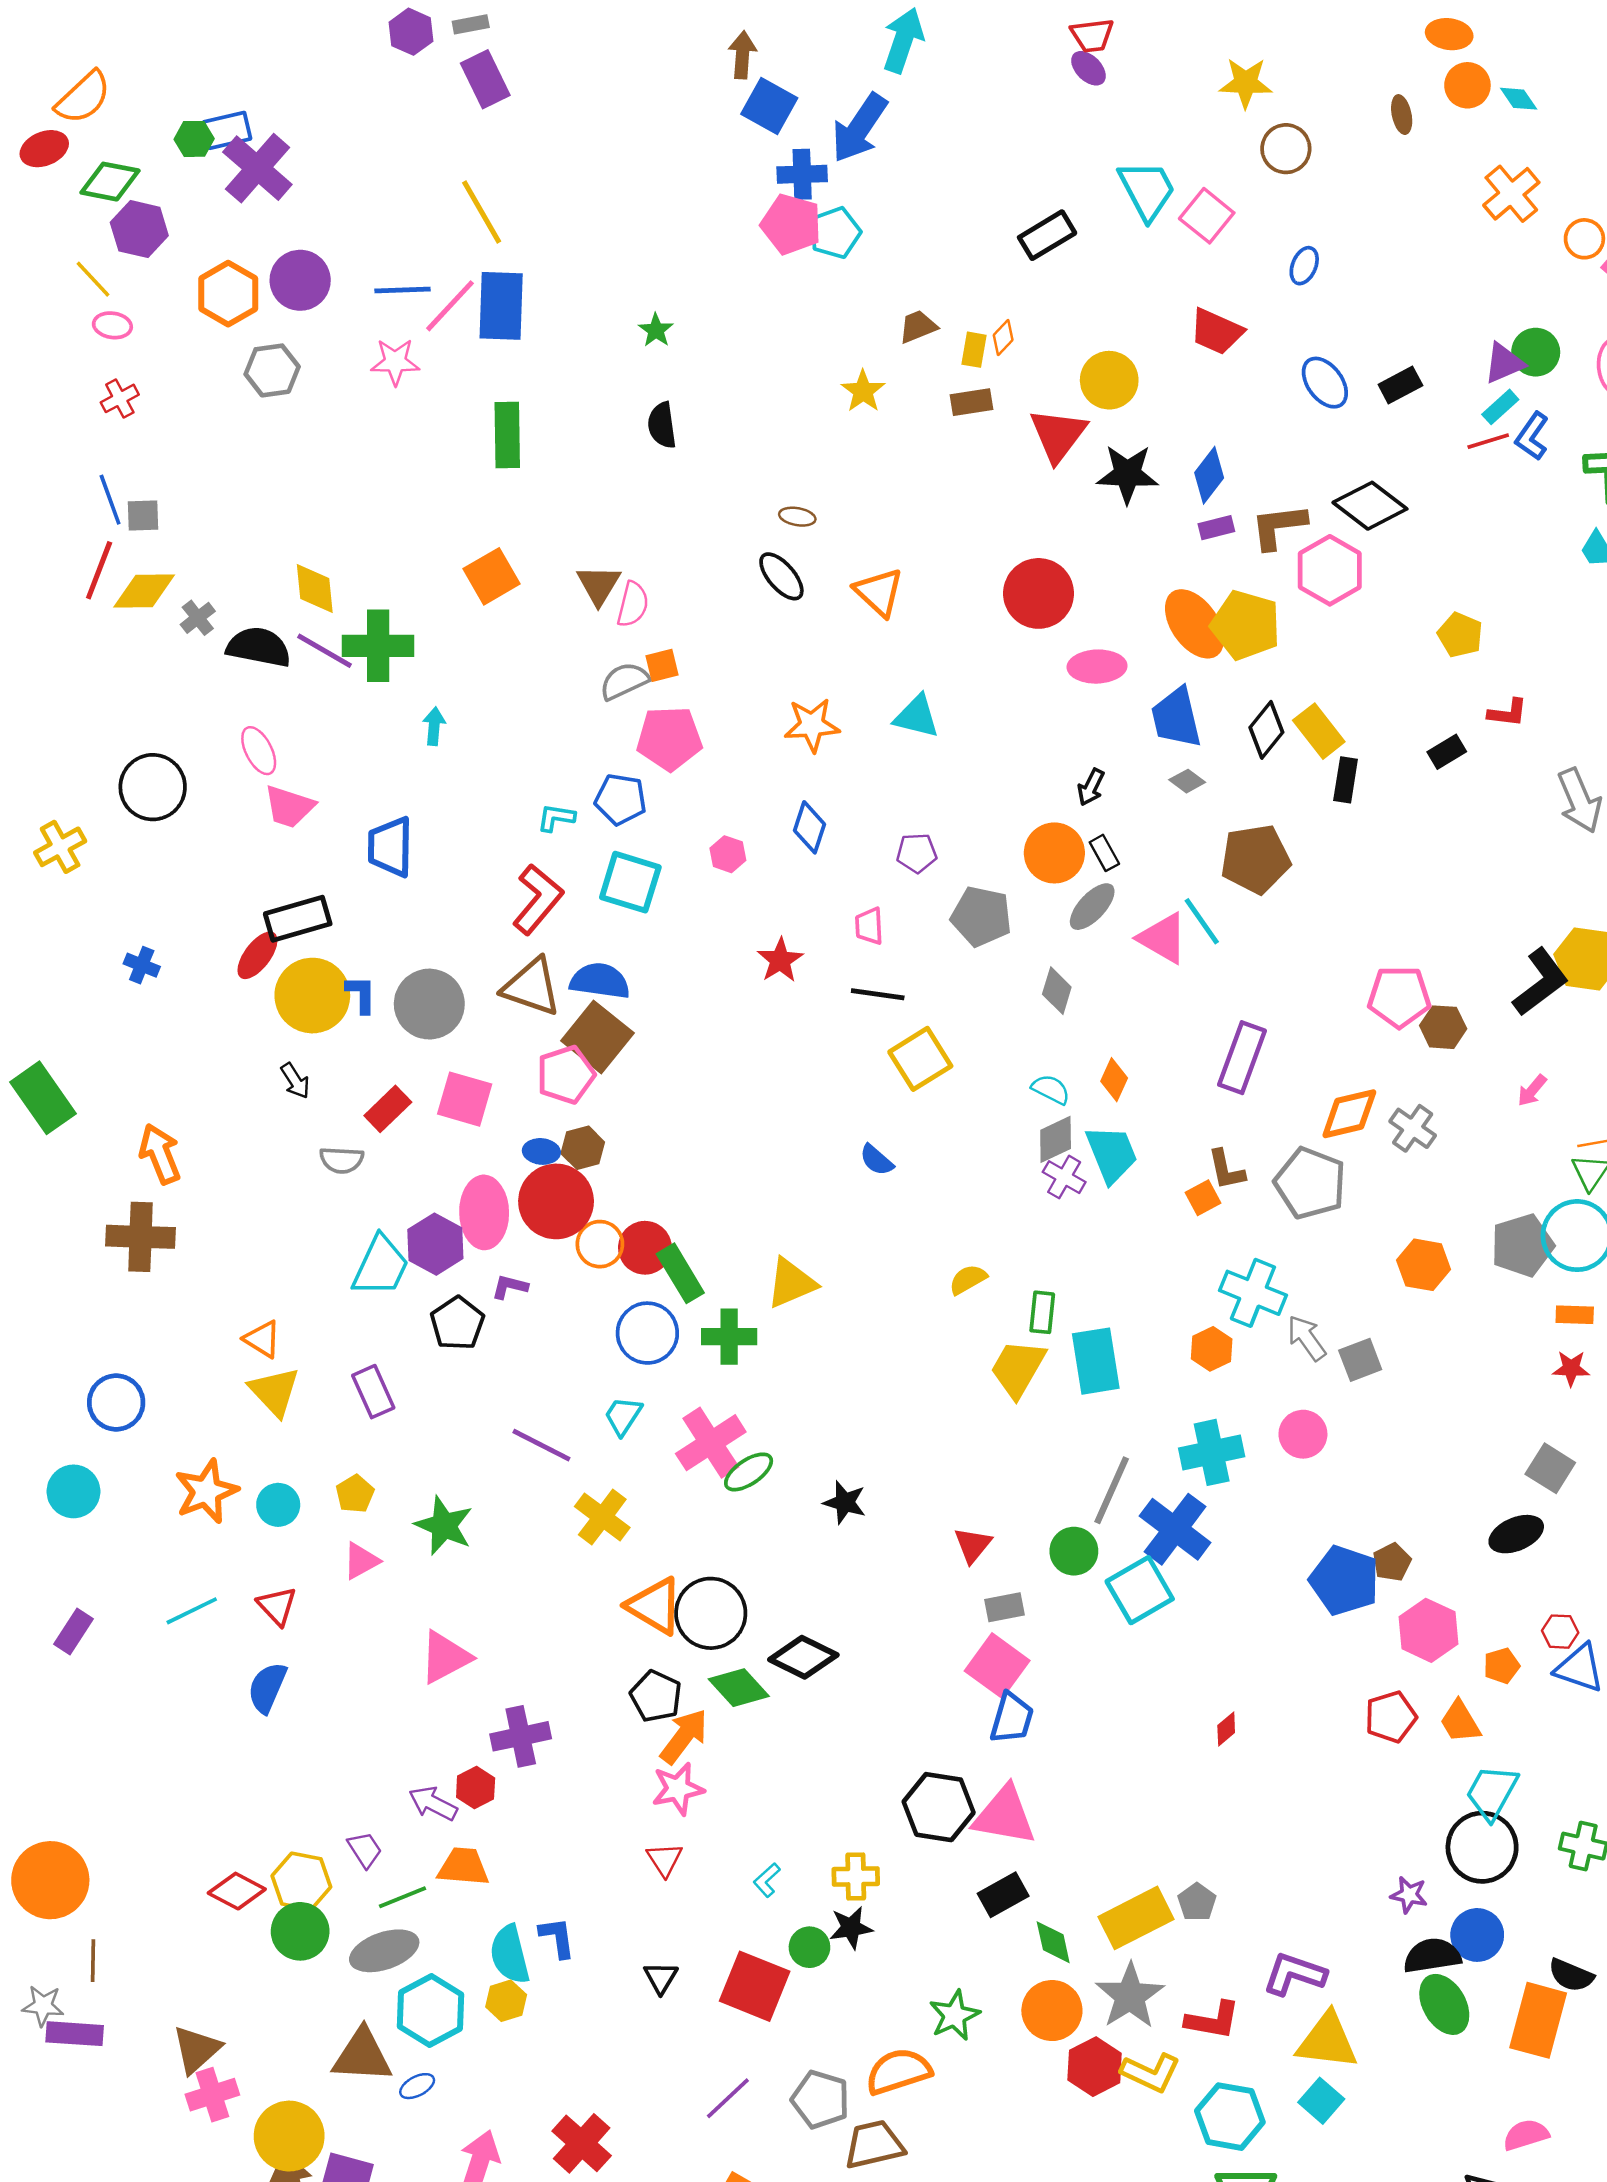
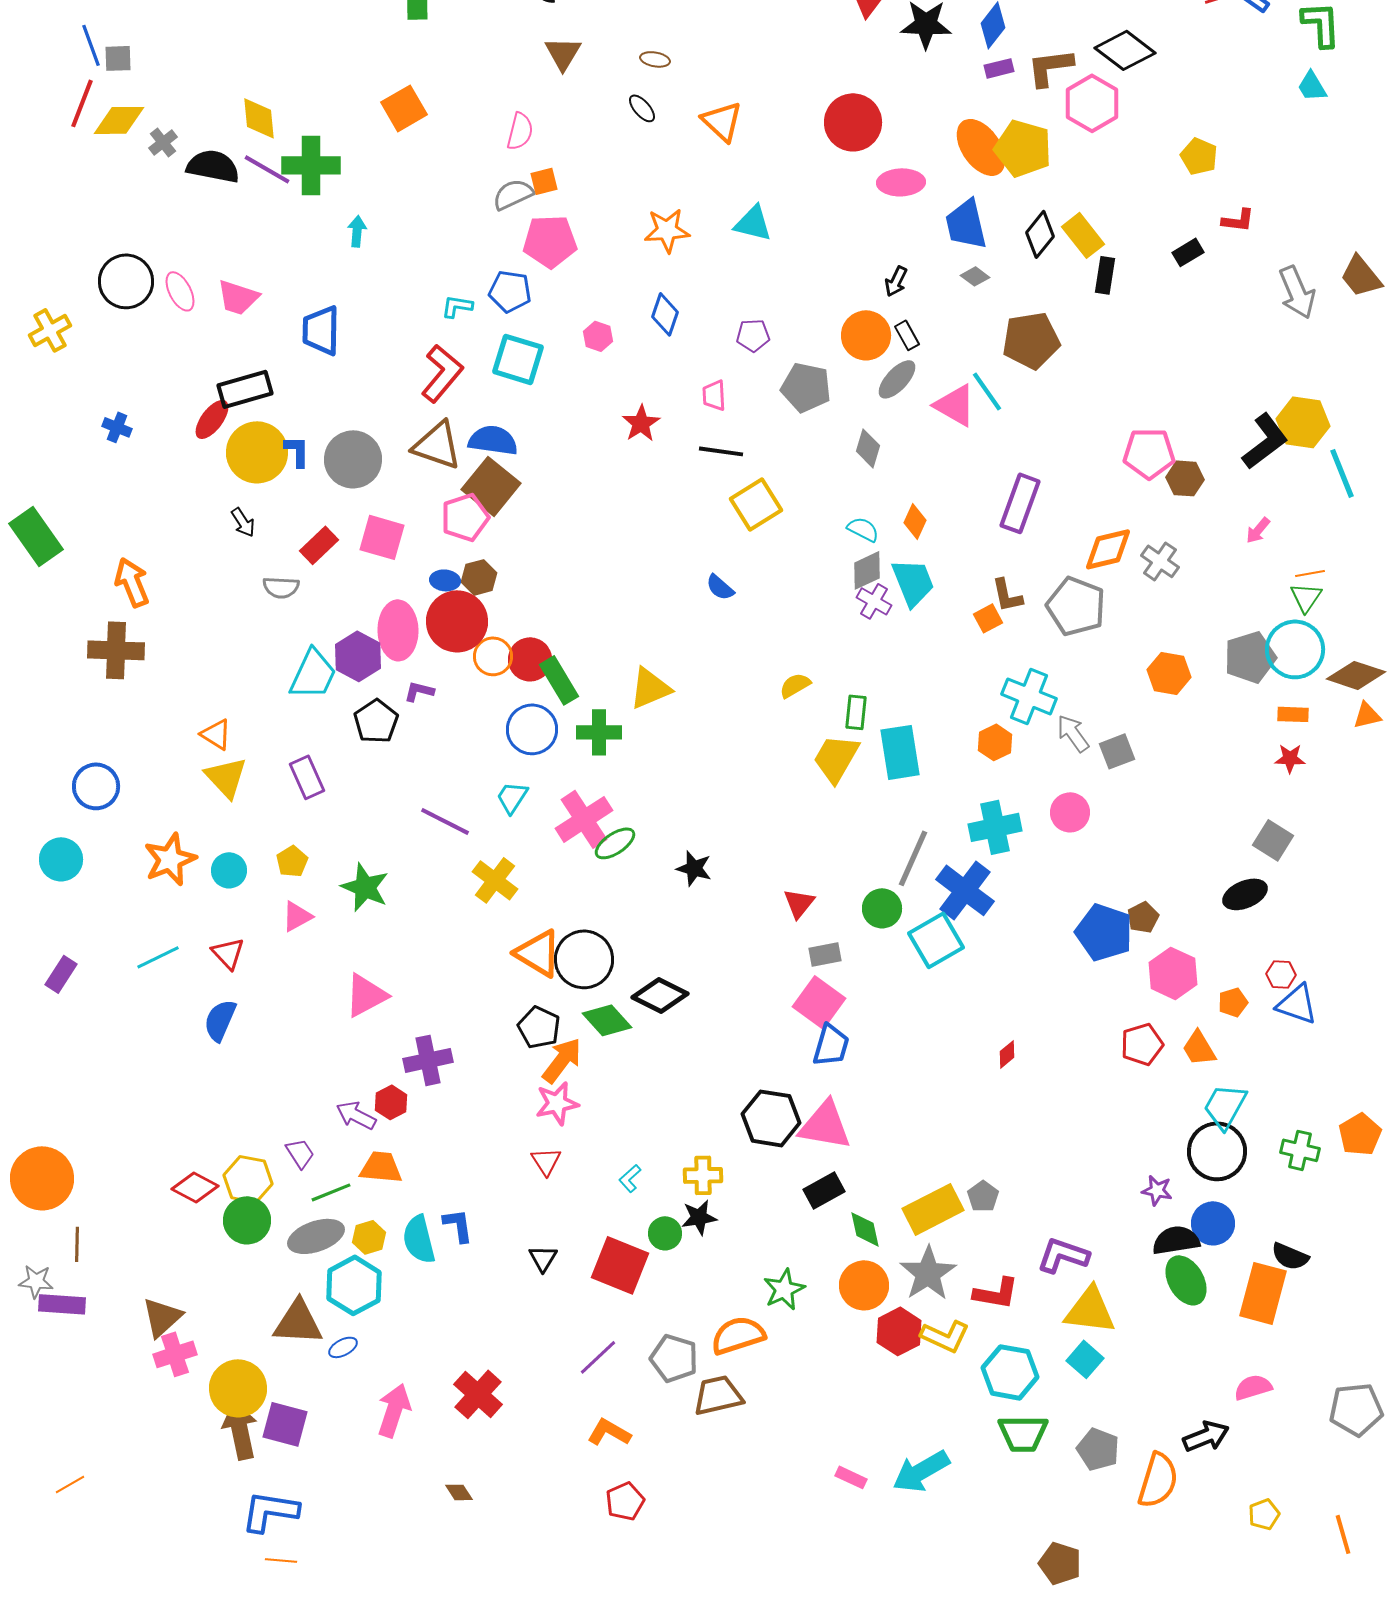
black ellipse: (781, 576) -> (642, 108), size x0.7
brown triangle: (599, 585) -> (563, 53), moved
pink ellipse: (259, 751) -> (180, 291), moved
yellow hexagon: (506, 2001) -> (369, 1237), moved

